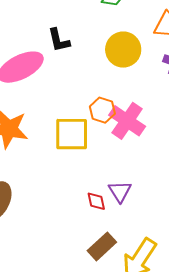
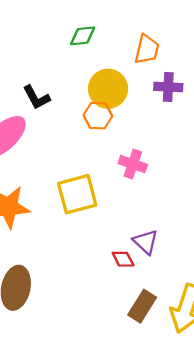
orange hexagon: (102, 110) -> (98, 116), moved
pink cross: (127, 121) -> (133, 164), size x0.7

